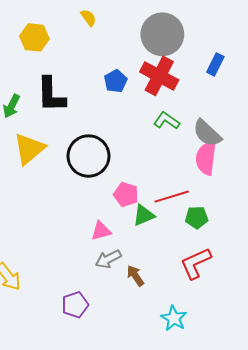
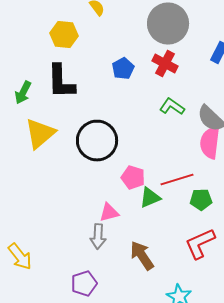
yellow hexagon: (34, 37) -> (64, 34), moved
red cross: (159, 76) -> (165, 64), size x0.7
gray arrow: (108, 259) -> (98, 236), moved, turned -60
brown arrow: (135, 276) -> (142, 256), size x1.4

